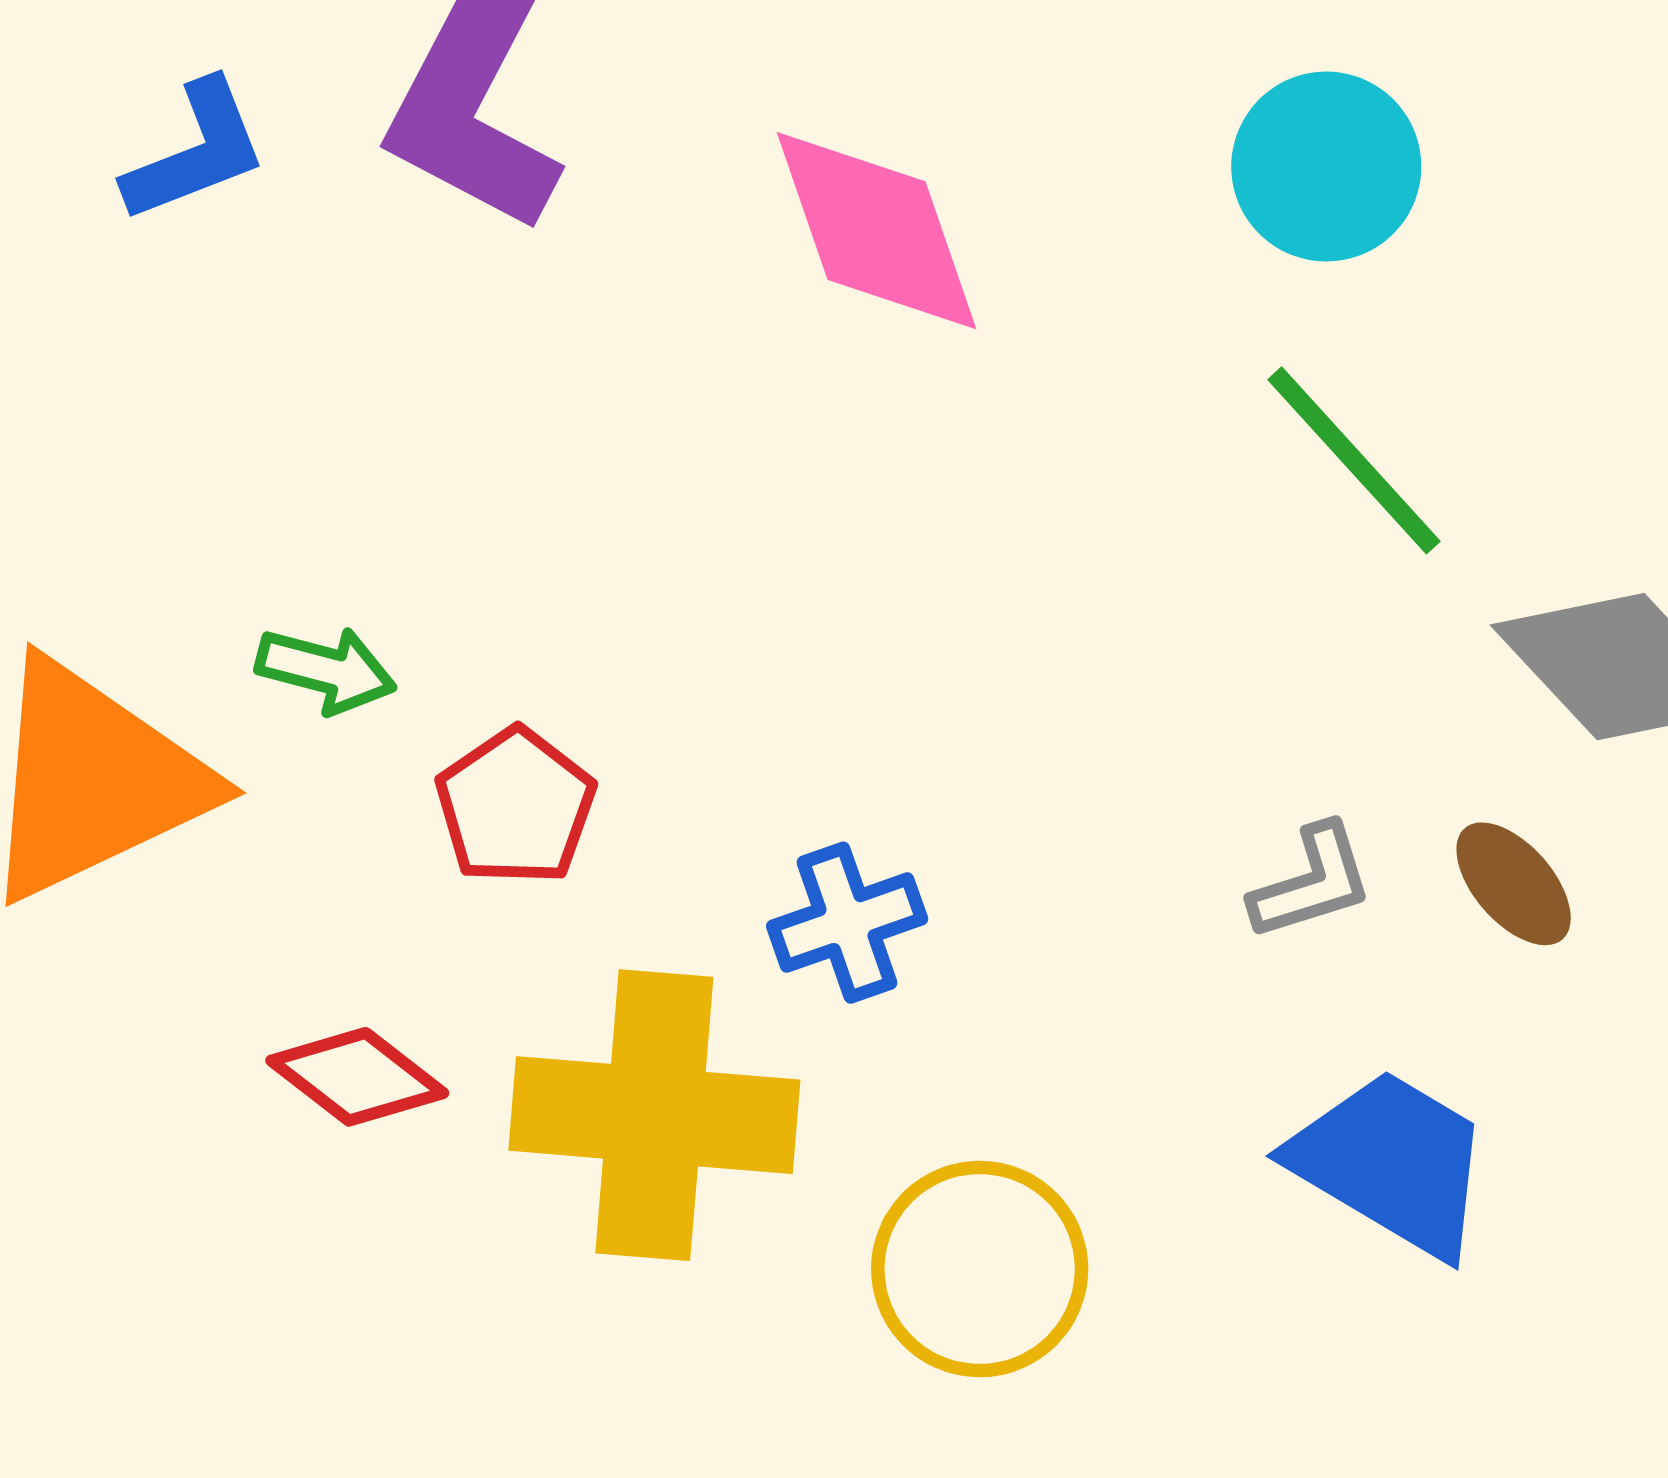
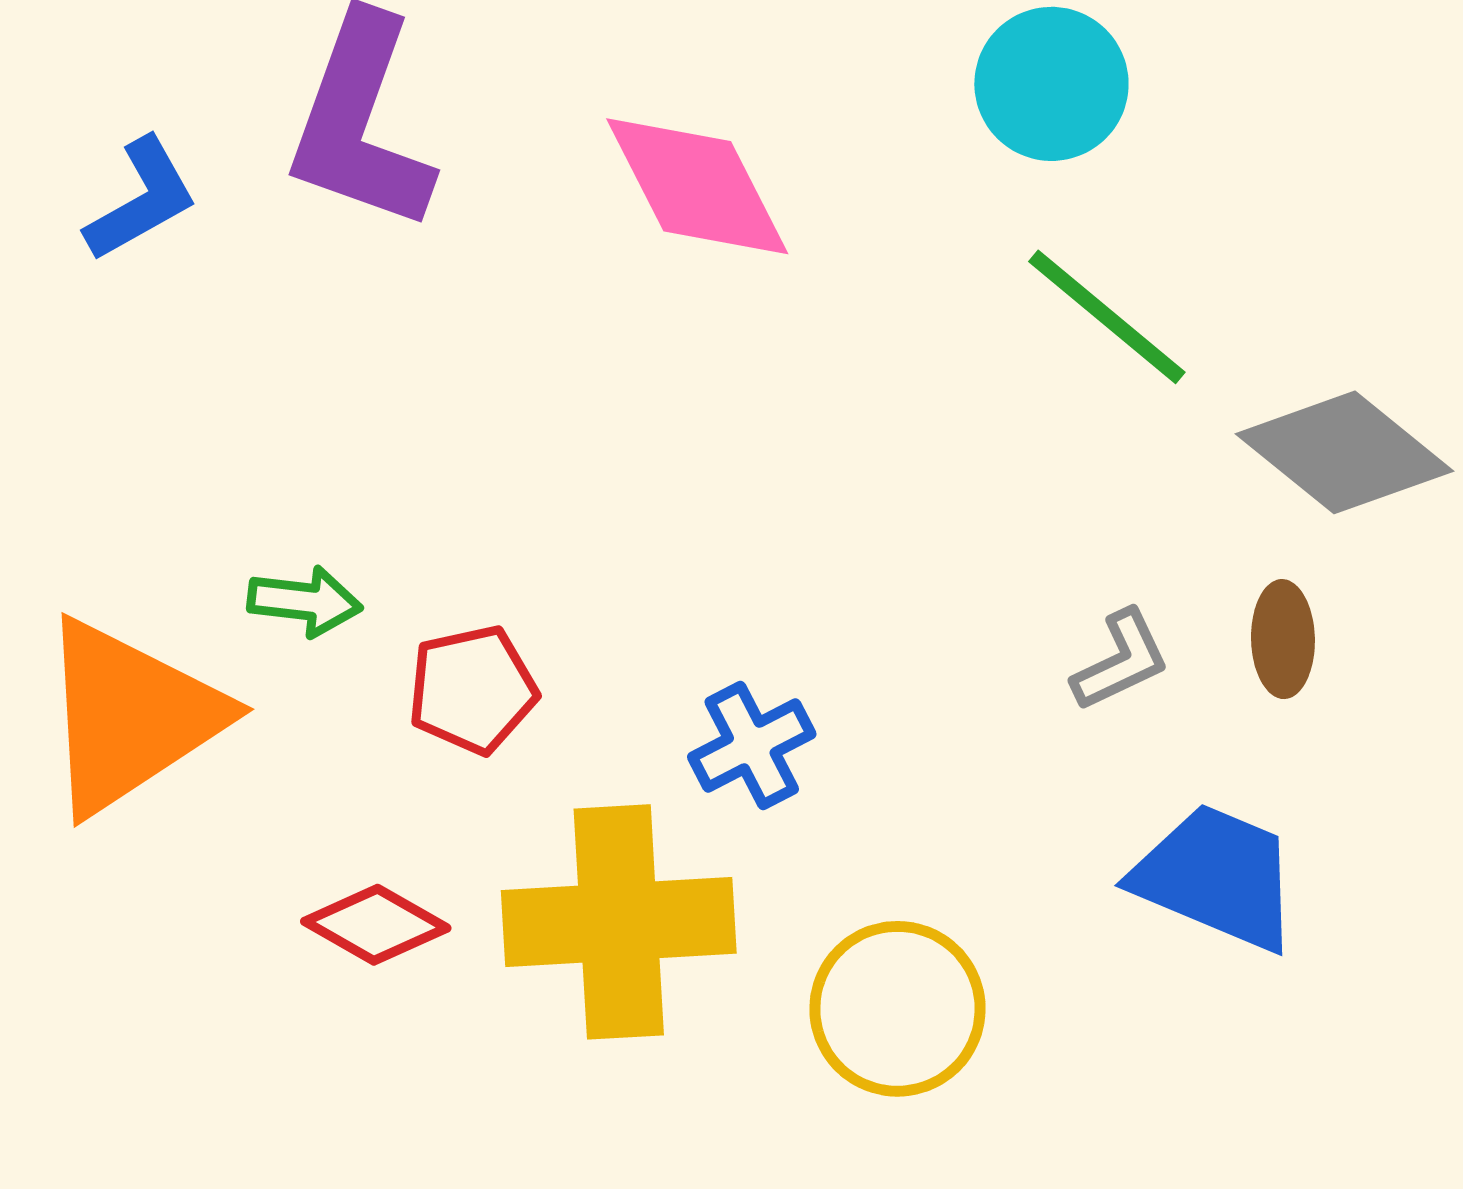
red pentagon: (516, 806) -> (472, 690), turned 30
brown ellipse: (1514, 884) -> (1283, 639), turned 48

